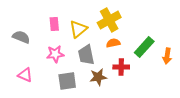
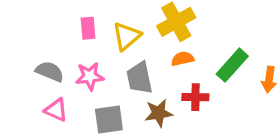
gray semicircle: (21, 37) -> (50, 71), moved
pink triangle: (25, 75) -> (56, 110), moved

